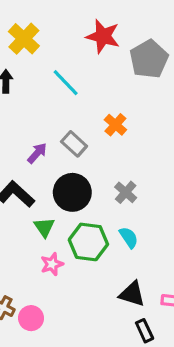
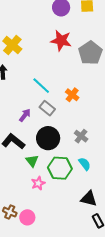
cyan line: (66, 83) -> (41, 86), moved

